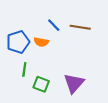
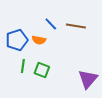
purple triangle: (74, 83) -> (88, 79), moved
green square: (41, 84) -> (42, 70), moved

